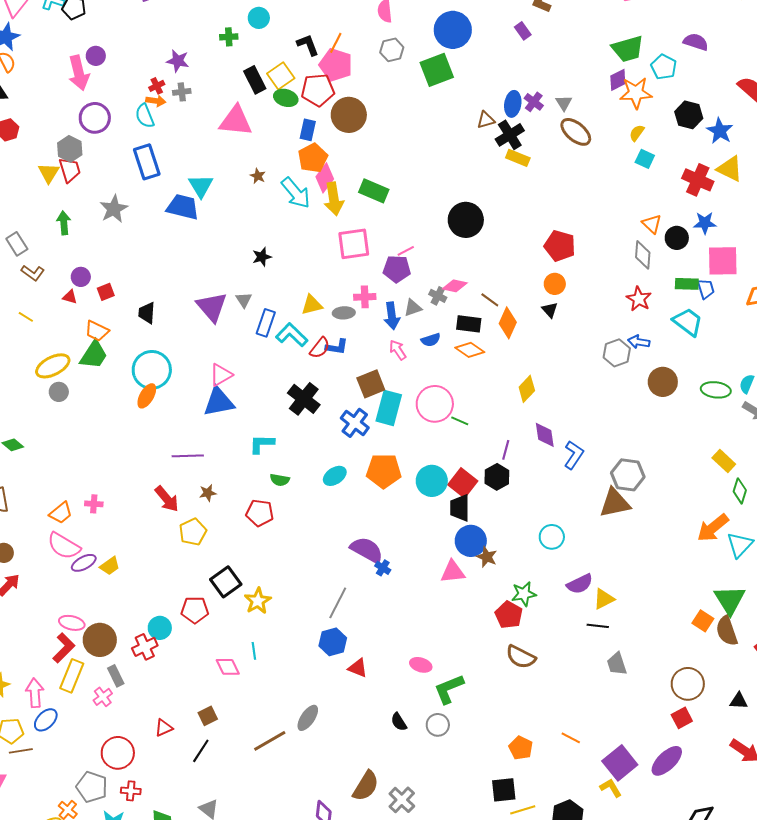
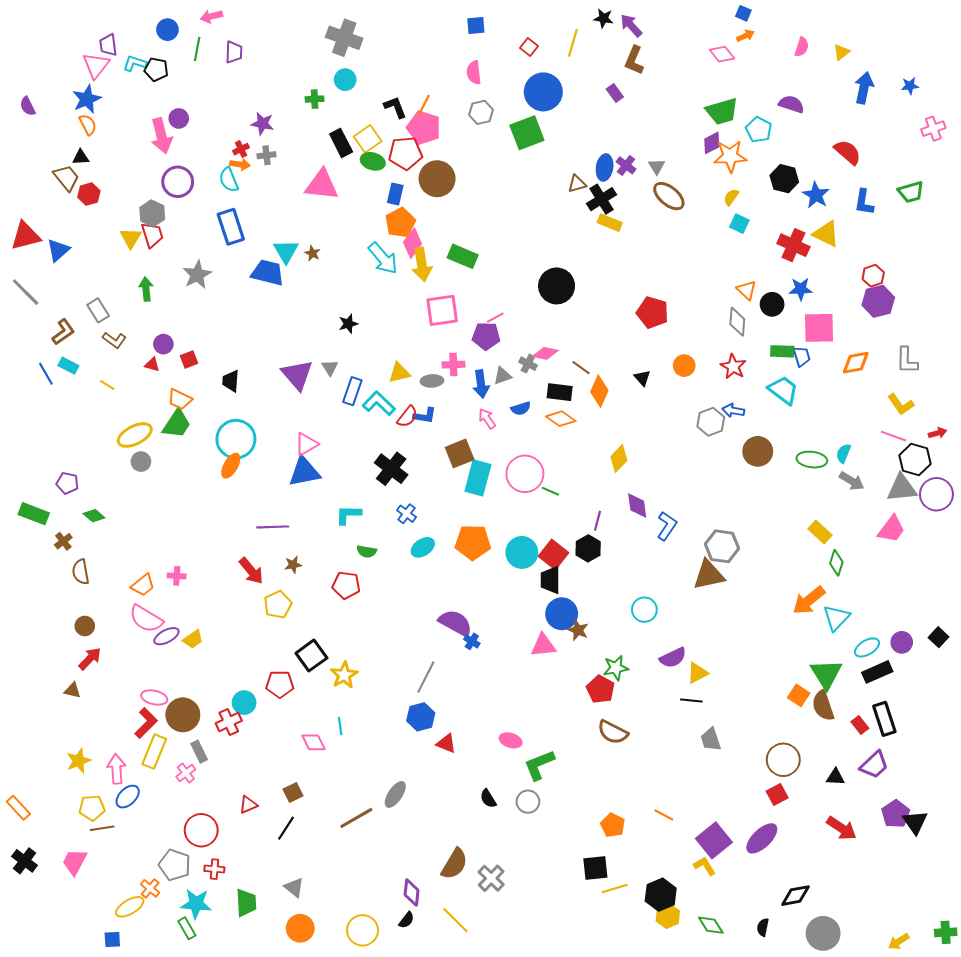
brown star: (258, 176) -> (312, 253), moved
orange circle: (555, 284) -> (684, 366), moved
blue cross: (355, 423) -> (406, 514), moved, size x0.7

